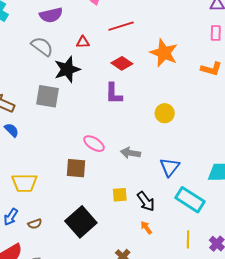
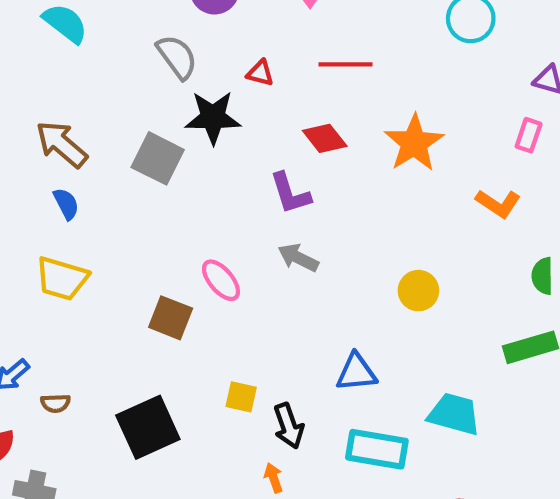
purple L-shape: (114, 94) -> (290, 193), turned -35
yellow circle: (165, 113) -> (418, 291), moved
gray arrow: (130, 153) -> (298, 258), moved
blue triangle: (170, 167) -> (356, 372), turned 30
yellow trapezoid: (24, 183) -> (62, 278), moved
cyan rectangle: (190, 200) -> (377, 449), turned -40

